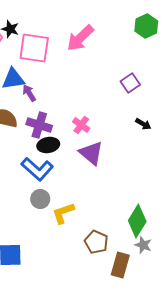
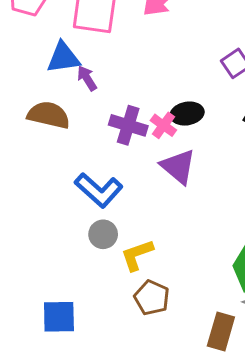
purple cross: (39, 125) -> (128, 125), moved
black ellipse: (48, 145) -> (187, 114), moved
brown pentagon: (96, 242) -> (152, 298), moved

